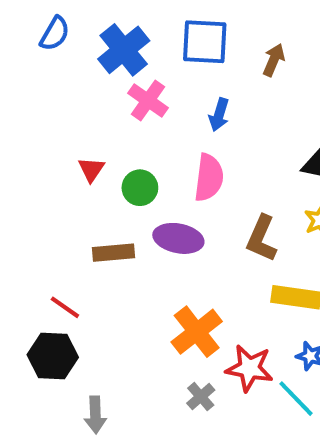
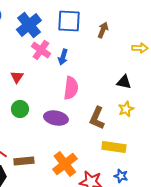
blue arrow: (219, 115) -> (63, 57), moved
red triangle: (91, 169) -> (17, 77), moved
green circle: (140, 188) -> (20, 109), moved
brown rectangle: (114, 253) -> (24, 161), moved

